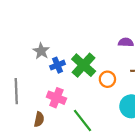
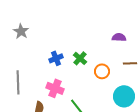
gray star: (41, 51) -> (21, 31), moved
green cross: (84, 65) -> (80, 58), size x0.6

